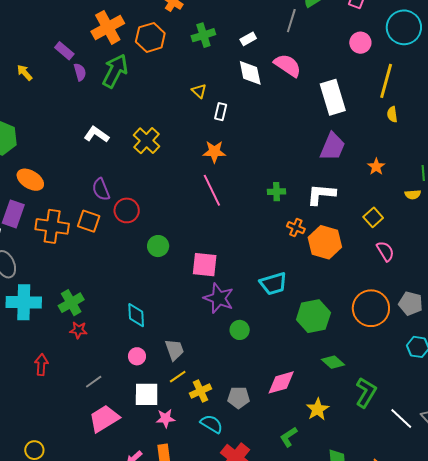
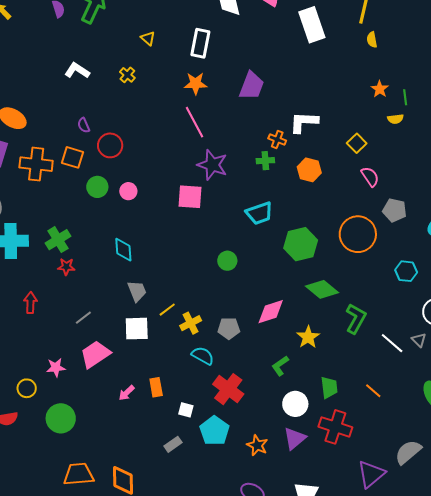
yellow triangle: (199, 91) -> (148, 38), moved
white rectangle: (221, 112) -> (200, 43), size x1.6
yellow cross: (147, 141) -> (127, 75), size x0.6
purple trapezoid: (333, 147) -> (252, 86), moved
orange star: (376, 167) -> (380, 89), moved
purple semicircle: (101, 189) -> (84, 125), size x0.7
green cross: (276, 192) -> (265, 161), moved
orange cross: (296, 228) -> (277, 140), moved
orange hexagon: (325, 242) -> (309, 170), size x0.7
green circle: (158, 246) -> (97, 187), moved
purple star: (219, 298) -> (212, 165), moved
gray pentagon: (411, 304) -> (395, 210), moved
gray trapezoid: (174, 350) -> (137, 291), moved
pink circle: (137, 356) -> (128, 191), moved
green diamond: (333, 362) -> (322, 289), size x1.4
pink star: (166, 418) -> (56, 368), moved

